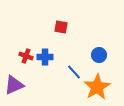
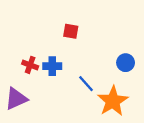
blue circle: (99, 55) -> (126, 63), moved

